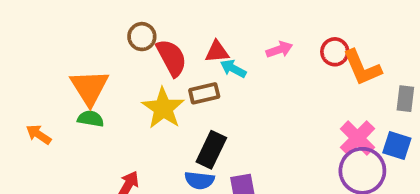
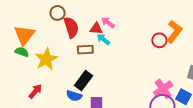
pink arrow: (279, 50) -> (108, 23), moved, turned -136
orange L-shape: (362, 68) -> (174, 32), moved, turned -130
yellow star: (163, 108) -> (46, 59), moved

